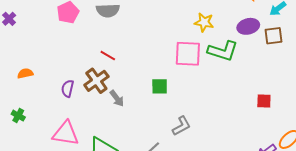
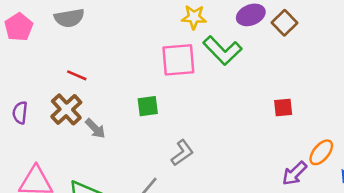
brown square: (273, 36) -> (285, 23), turned -30
green L-shape: (223, 51) -> (222, 50), turned 36
purple semicircle: (68, 88) -> (20, 113), moved

